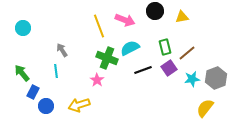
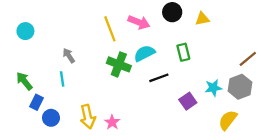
brown line: (187, 53) -> (248, 59), moved
purple square: (169, 68) -> (188, 101), moved
pink star: (97, 80) -> (112, 122), moved
yellow arrow: (79, 105) -> (88, 117), turned -85

